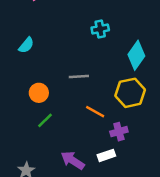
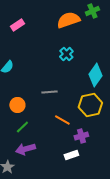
cyan cross: (100, 29) -> (66, 54), turned -32
purple arrow: (73, 160) -> (25, 149), moved, turned -48

